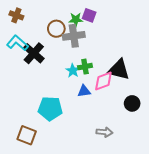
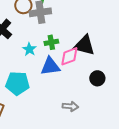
cyan star: (73, 71) -> (29, 49), moved
blue triangle: (84, 91) -> (50, 66), size x1.5

